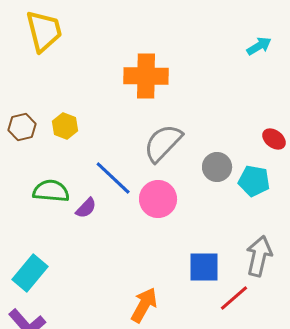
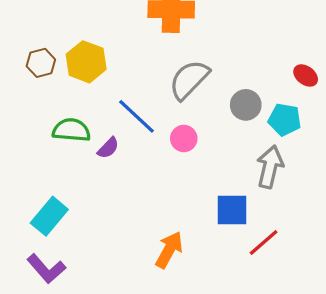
yellow hexagon: (65, 126) -> (86, 62), size x1.5
pink circle: (158, 199) -> (184, 138), size x0.7
gray arrow: (259, 256) -> (270, 167), moved

